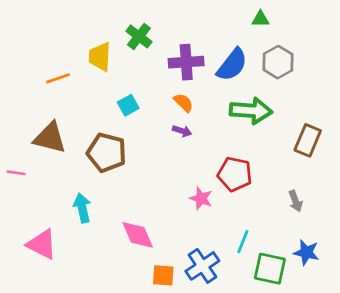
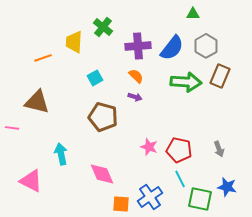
brown rectangle: (308, 140) -> (220, 76), moved
brown pentagon: (107, 153) -> (103, 117), moved
red pentagon: (235, 174) -> (179, 150), moved
cyan line: (243, 242) -> (180, 179), turned -48

